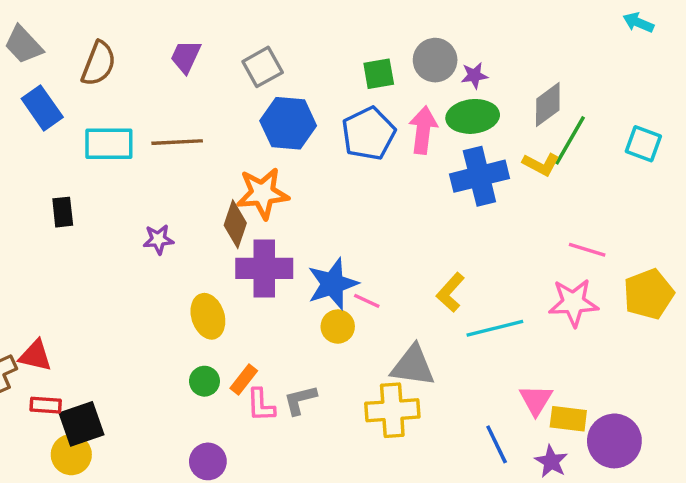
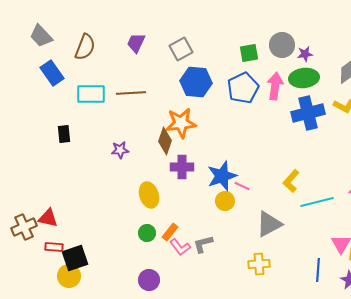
purple cross: (264, 268) -> (182, 167), size x0.7
gray triangle: (413, 366) -> (269, 224), turned -36
pink L-shape: (261, 405) -> (180, 247), turned -35
yellow cross: (392, 410) -> (259, 264), moved, size x0.7
blue line: (497, 444) -> (318, 270), turned 30

